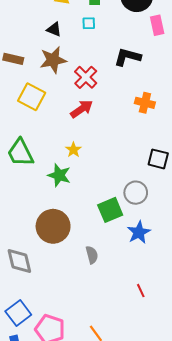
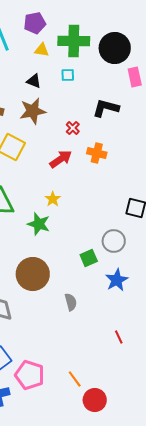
red cross: (86, 77) -> (73, 128), moved, size x0.6
orange cross: (145, 103) -> (97, 153), moved
green square: (110, 210) -> (89, 258), size x0.7

